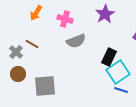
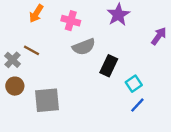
black rectangle: (109, 57) -> (109, 66), moved
cyan square: (118, 72) -> (134, 84), size x0.6
blue line: (121, 90) -> (137, 105), turned -64

